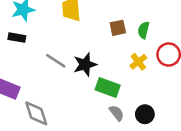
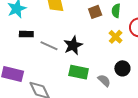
black rectangle: (17, 38) -> (26, 34), moved
green rectangle: (108, 87) -> (79, 72), moved
black circle: (145, 114) -> (122, 68), moved

